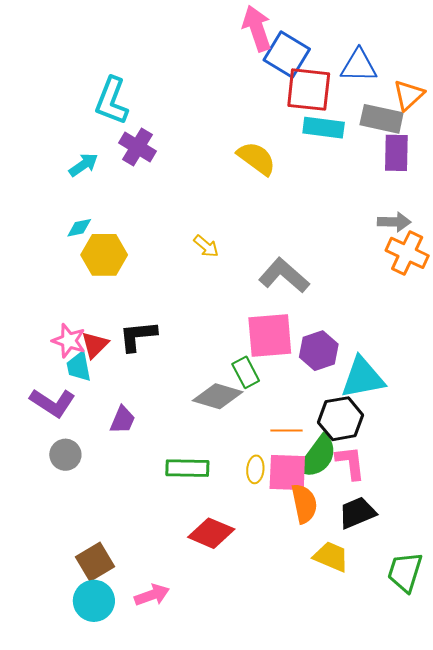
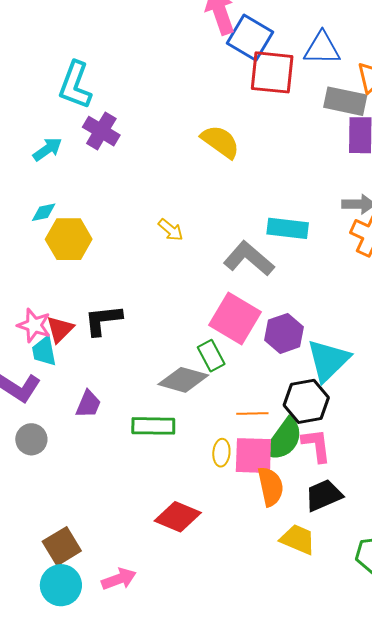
cyan rectangle: (324, 128) -> (288, 228), moved
pink square: (270, 335) -> (235, 319), turned 36
cyan triangle: (363, 378) -> (328, 360), turned -33
green rectangle: (187, 468) -> (153, 426), moved

